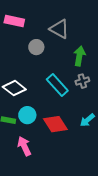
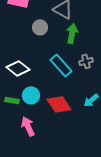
green arrow: (79, 56) -> (72, 33), moved

